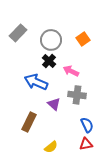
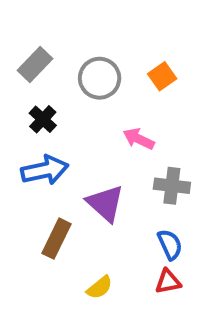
black cross: (49, 61) -> (43, 119), moved
blue arrow: (36, 82) -> (45, 170), moved, turned 145
gray cross: (77, 95) -> (172, 186), moved
purple triangle: (54, 104) -> (105, 203), size x1.5

